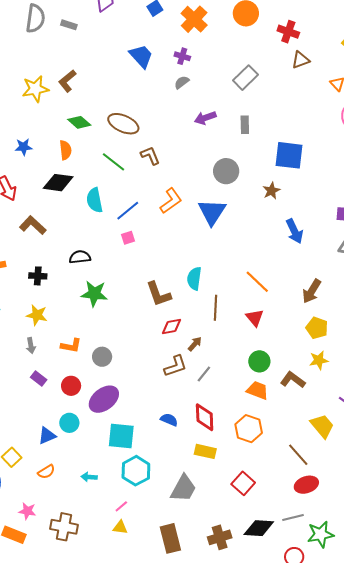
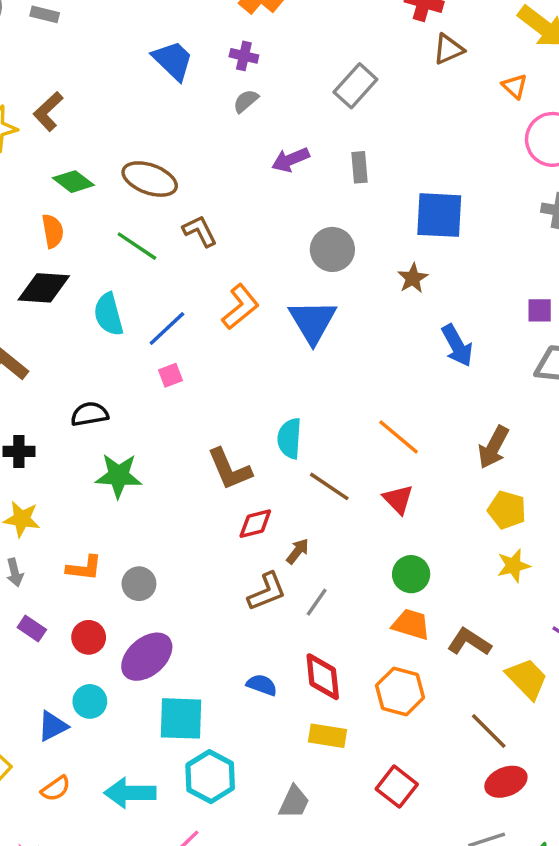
brown line: (215, 308) -> (329, 486), turned -55
brown L-shape: (293, 380) -> (469, 642), moved
cyan arrow: (89, 477) -> (130, 793), size x1.8
gray trapezoid: (183, 488) -> (294, 802), size x0.7

